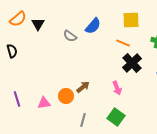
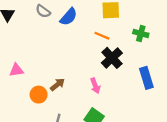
gray semicircle: (70, 36) -> (43, 11), moved
pink triangle: (44, 103) -> (16, 70), moved

